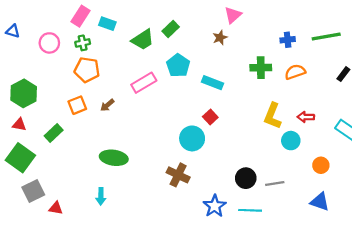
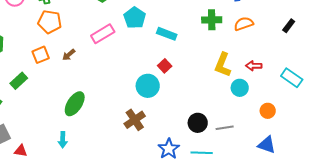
green ellipse: (114, 158) -> (75, 104), turned -65
brown cross: (178, 175) -> (135, 120), turned 30

